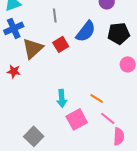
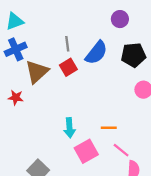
gray line: (55, 15) -> (67, 44), moved
orange line: (97, 98) -> (109, 128), turned -32

